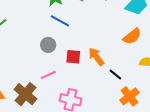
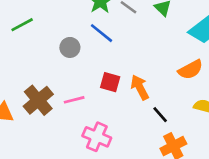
gray circle: (48, 45) -> (70, 47), moved
brown cross: (25, 94) -> (38, 100), moved

